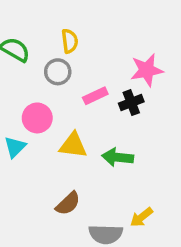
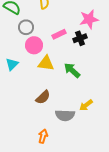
gray circle: (58, 72) -> (26, 27), moved
pink circle: (37, 118) -> (34, 45), moved
green arrow: (118, 157) -> (72, 70), turned 36

